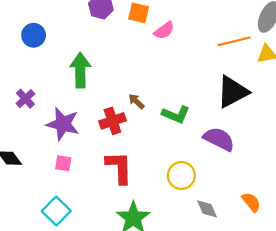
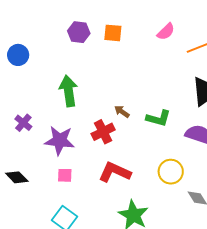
pink semicircle: (164, 30) -> (166, 32), moved
blue circle: (34, 35) -> (18, 55), moved
red L-shape: (119, 167) -> (115, 172), turned -56

